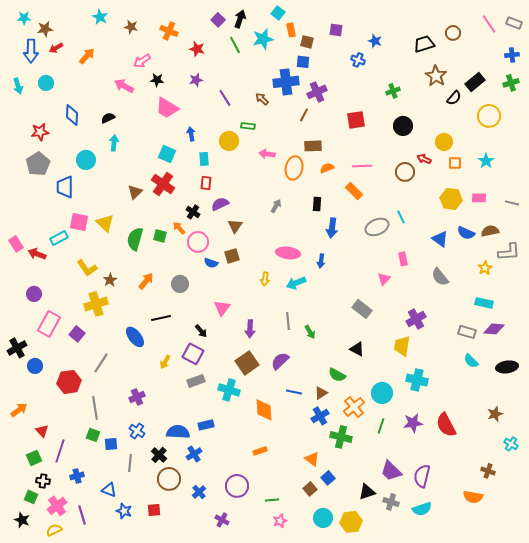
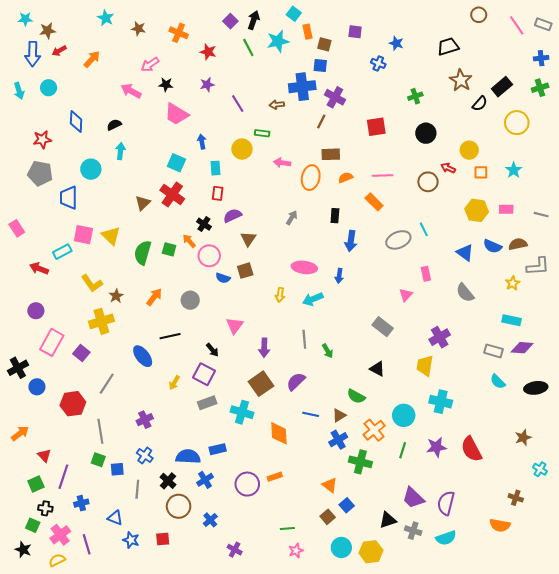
brown circle: (453, 33) -> (479, 15), moved
purple cross: (317, 92) -> (335, 97), turned -36
brown arrow: (262, 99) -> (277, 105), turned -48
gray pentagon: (38, 164) -> (40, 173), turned -30
pink rectangle: (16, 244) -> (17, 228), moved
purple circle: (237, 486) -> (247, 484), moved

